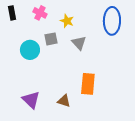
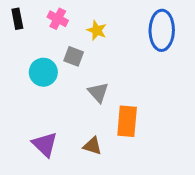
gray square: (51, 39) -> (74, 56), turned 32
gray triangle: (79, 43) -> (98, 92), moved

